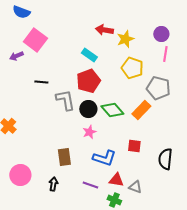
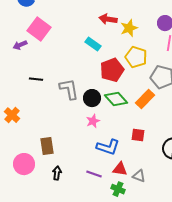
red pentagon: (88, 81) -> (112, 70), moved
black line: (41, 82) -> (36, 79), moved
brown rectangle: (64, 157) -> (47, 146), moved

